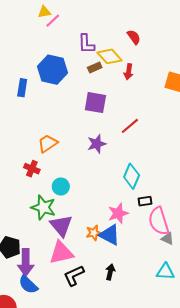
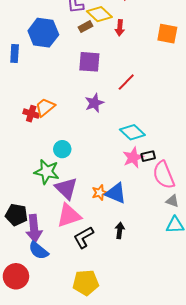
red cross: (32, 169) -> (31, 114), moved
cyan diamond: (132, 176) -> (132, 132), turned -65
pink star: (118, 213) -> (133, 157), moved
gray triangle: (168, 239) -> (172, 201), moved

